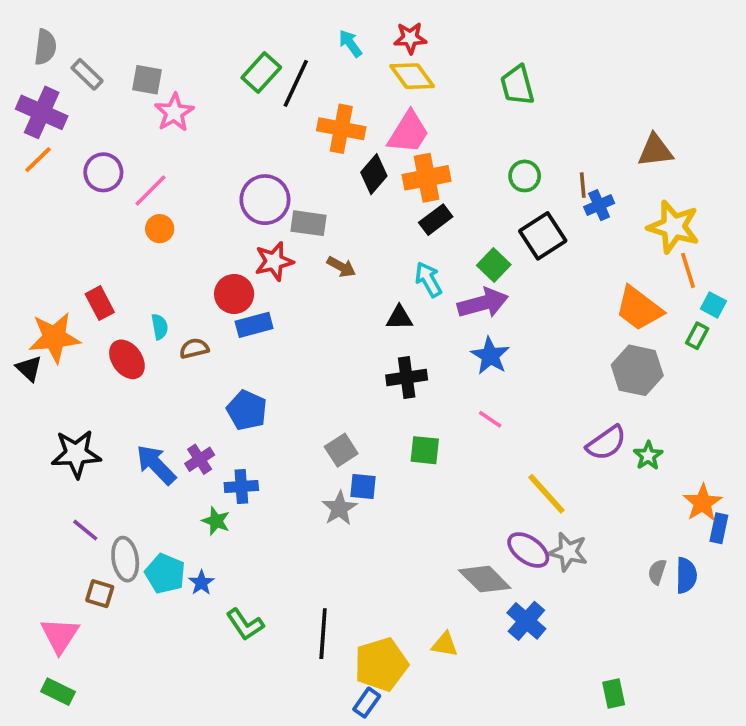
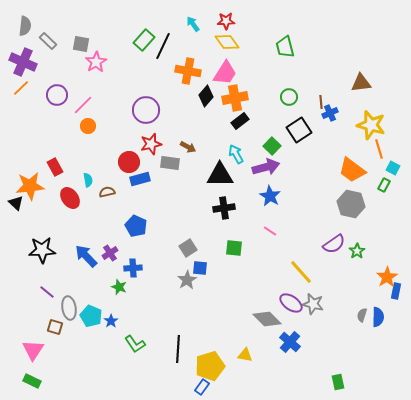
gray rectangle: (309, 223) -> (170, 163), moved
black triangle: (399, 318) -> (220, 175), size x1.8

